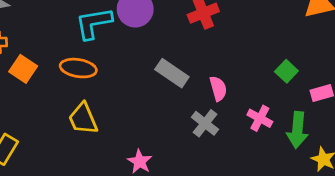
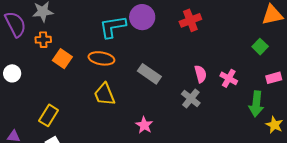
green square: (286, 71) -> (260, 47), moved
gray rectangle: (172, 73) -> (149, 74), moved
pink cross: (260, 118) -> (229, 78), moved

